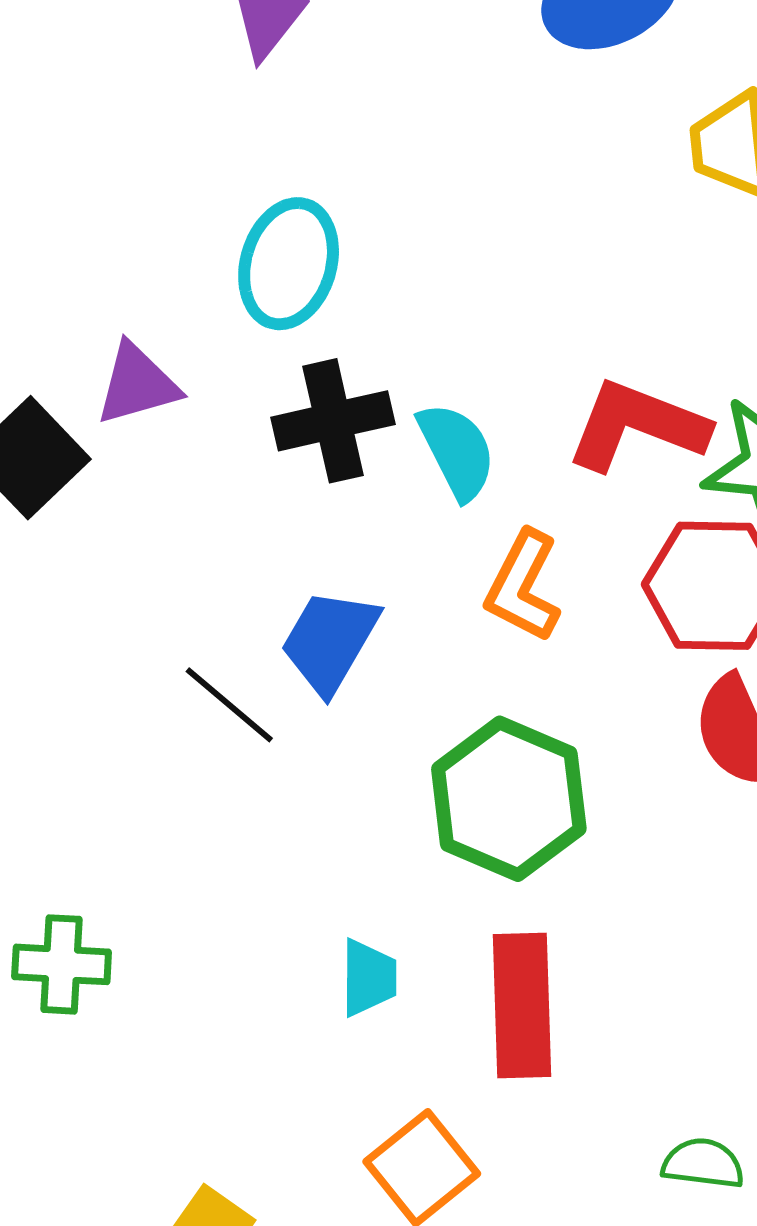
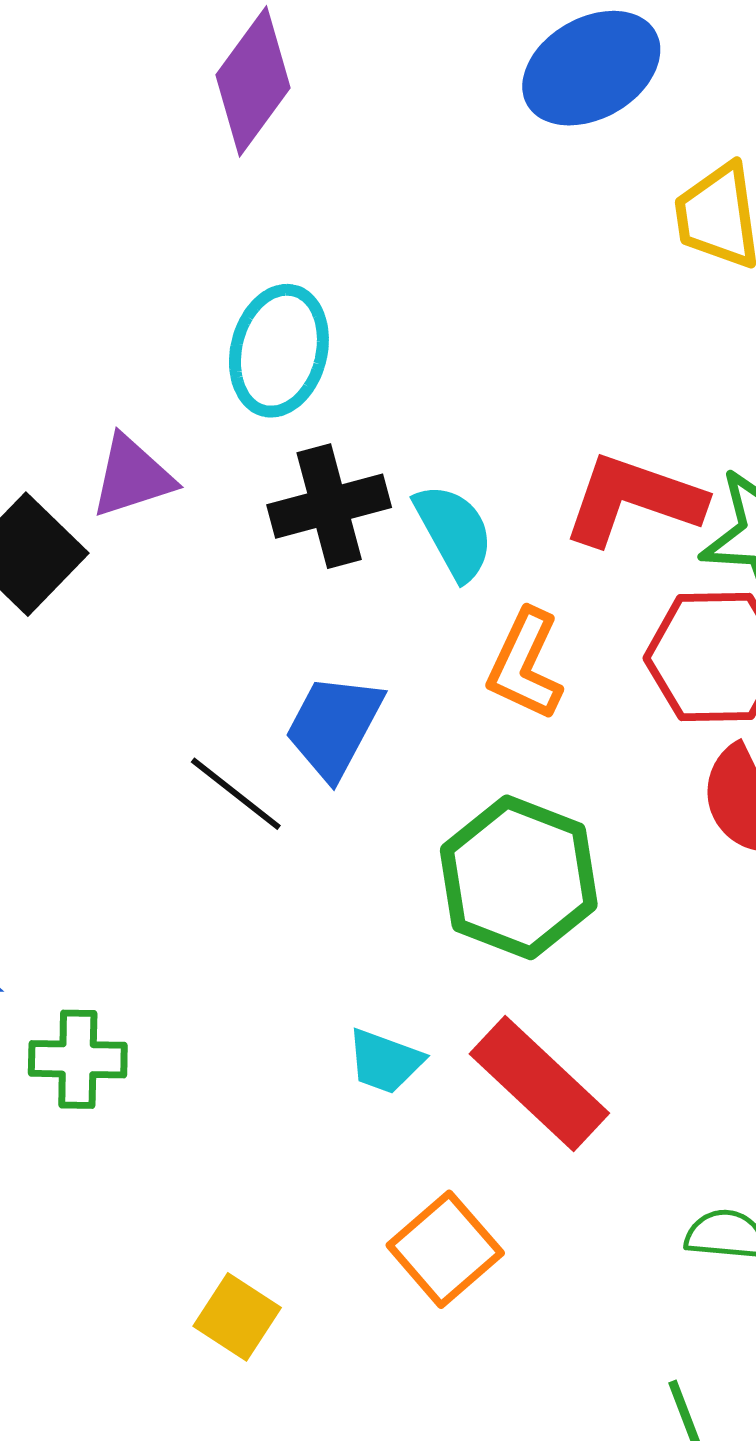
cyan trapezoid: (368, 978) -> (385, 1061), turned 112
red rectangle: (522, 1006) -> (539, 1084), turned -43

